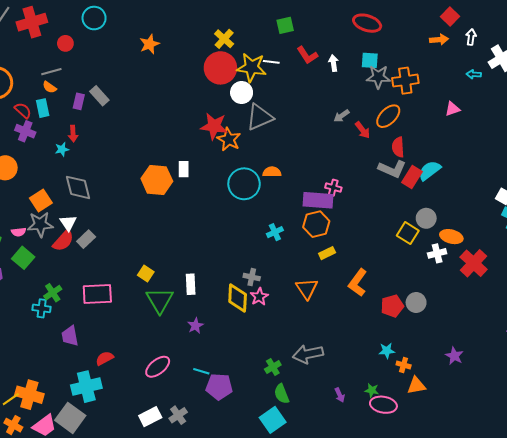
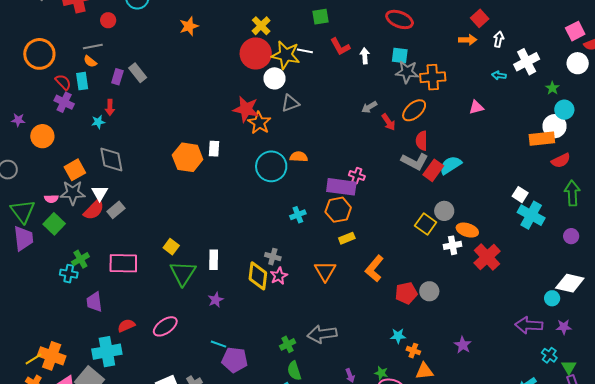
gray triangle: (260, 117) -> (290, 103), size x0.7
pink ellipse: (158, 367) -> (165, 326), moved

